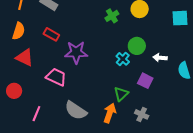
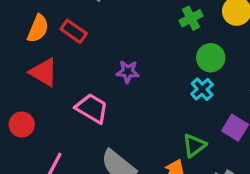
red rectangle: (51, 34) -> (74, 31), moved
green circle: (137, 46) -> (211, 58), moved
purple star: (76, 52) -> (128, 72), size x0.6

